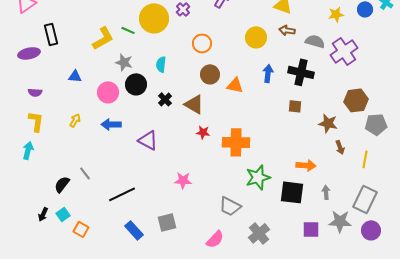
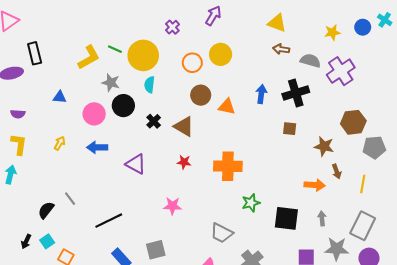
yellow circle: (154, 18) -> (143, 55), moved
yellow circle: (256, 37) -> (221, 54), moved
black cross: (301, 72) -> (296, 93), turned -30
red star: (203, 132) -> (184, 162), moved
orange arrow: (306, 165) -> (315, 185), moved
green star: (258, 177) -> (251, 203), size x0.7

